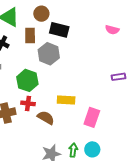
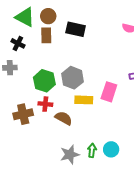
brown circle: (41, 14) -> (48, 16), moved
gray hexagon: (49, 54) -> (73, 78), moved
pink rectangle: (92, 117) -> (109, 92), moved

